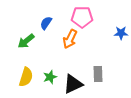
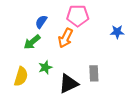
green arrow: (26, 41) -> (32, 42), moved
green star: (50, 77) -> (45, 67), moved

